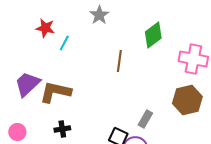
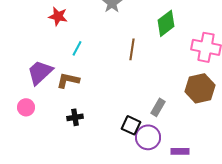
cyan line: (64, 43) -> (77, 48), moved
brown L-shape: (55, 92) -> (68, 80), size x0.7
pink circle: (17, 132) -> (26, 107), moved

